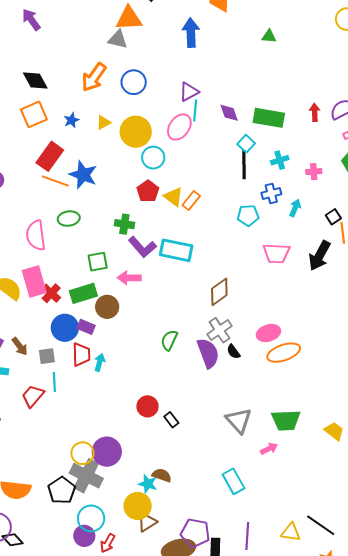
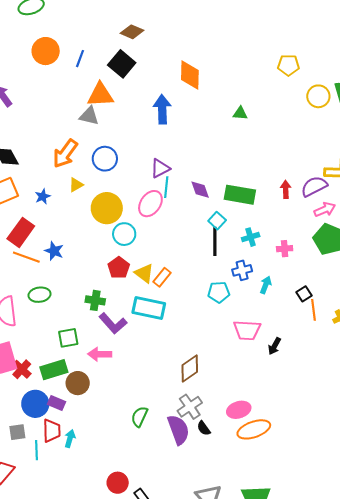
yellow triangle: (103, 122) -> (76, 185), moved
blue star: (83, 175) -> (54, 251), size x0.7
cyan rectangle: (176, 250) -> (149, 308), moved
black arrow: (319, 256) -> (274, 346), moved, size x0.6
cyan line: (54, 382) -> (37, 450), moved

